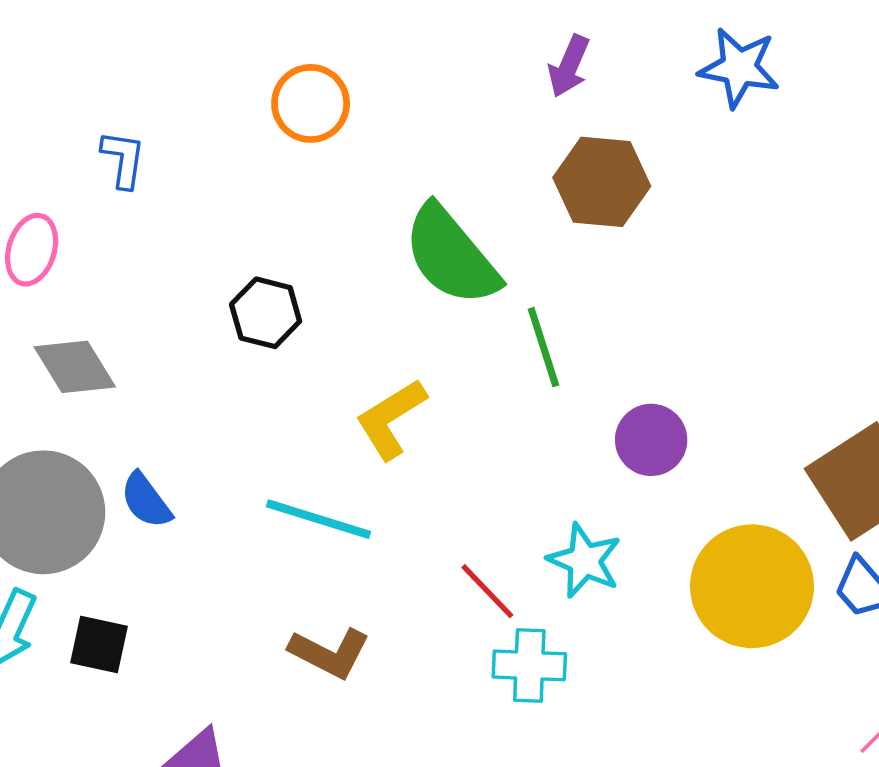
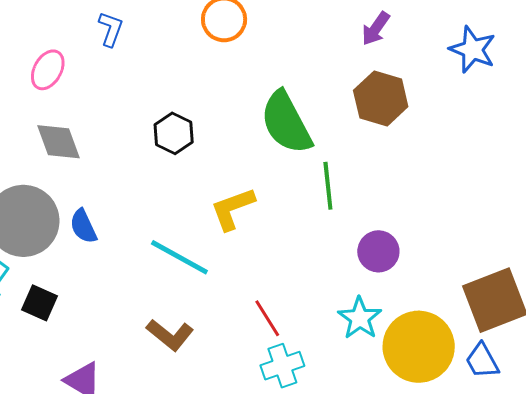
cyan star: (584, 561) -> (360, 318), moved
cyan cross: (529, 665) -> (282, 366), turned -33

